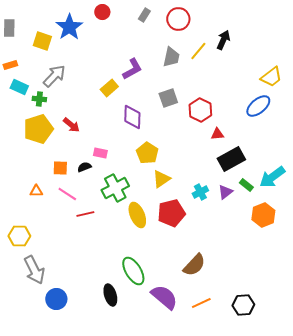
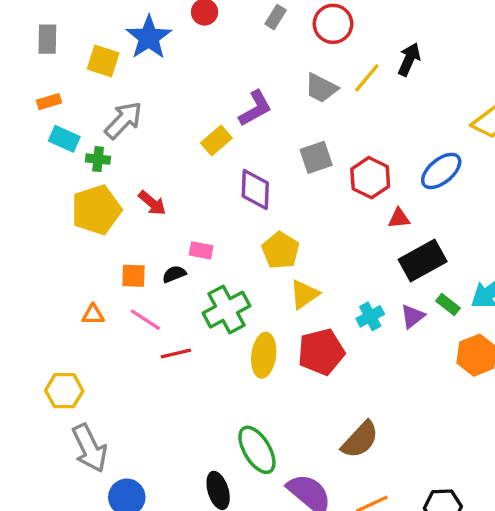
gray trapezoid: (171, 57) -> (321, 88), turned 105
blue ellipse: (258, 106) -> (441, 171), moved
yellow ellipse: (137, 215) -> (264, 355), turned 30

